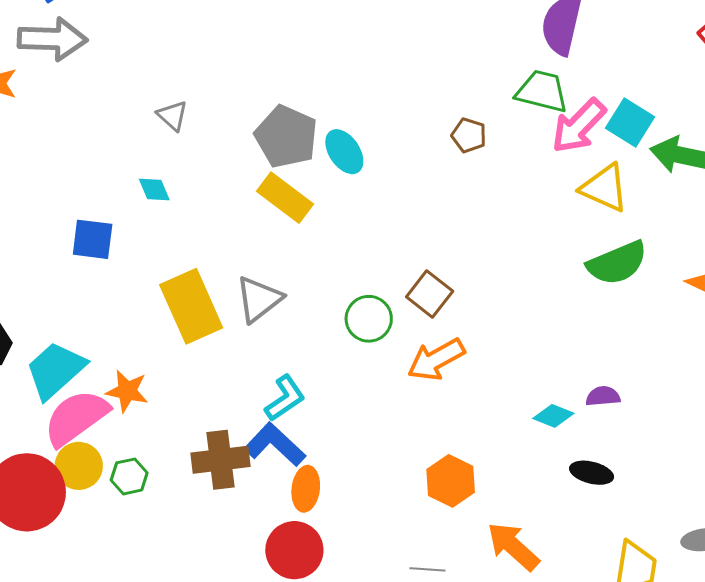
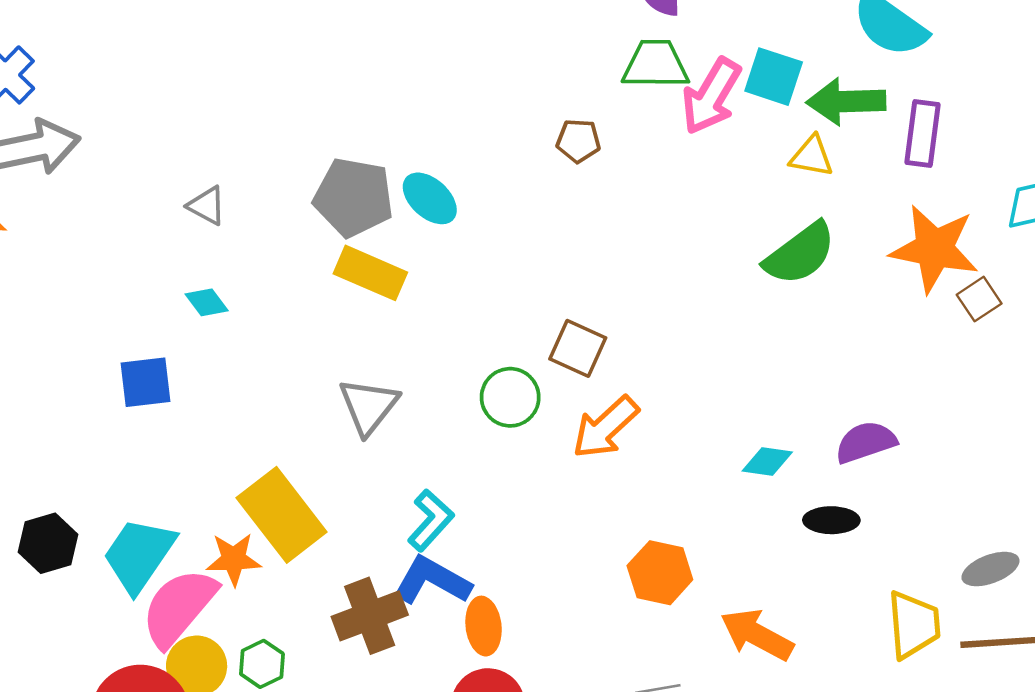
yellow triangle: (604, 188) -> (812, 156), moved, size x0.7
yellow rectangle: (191, 306) -> (282, 515), moved
purple semicircle: (603, 396) -> (866, 442), moved, size x1.4

